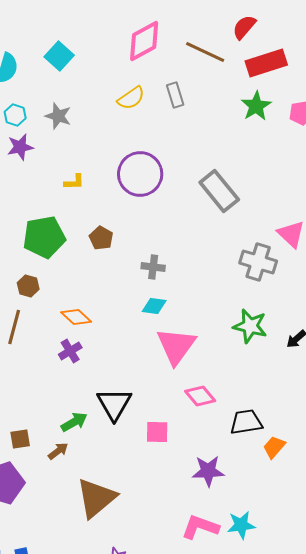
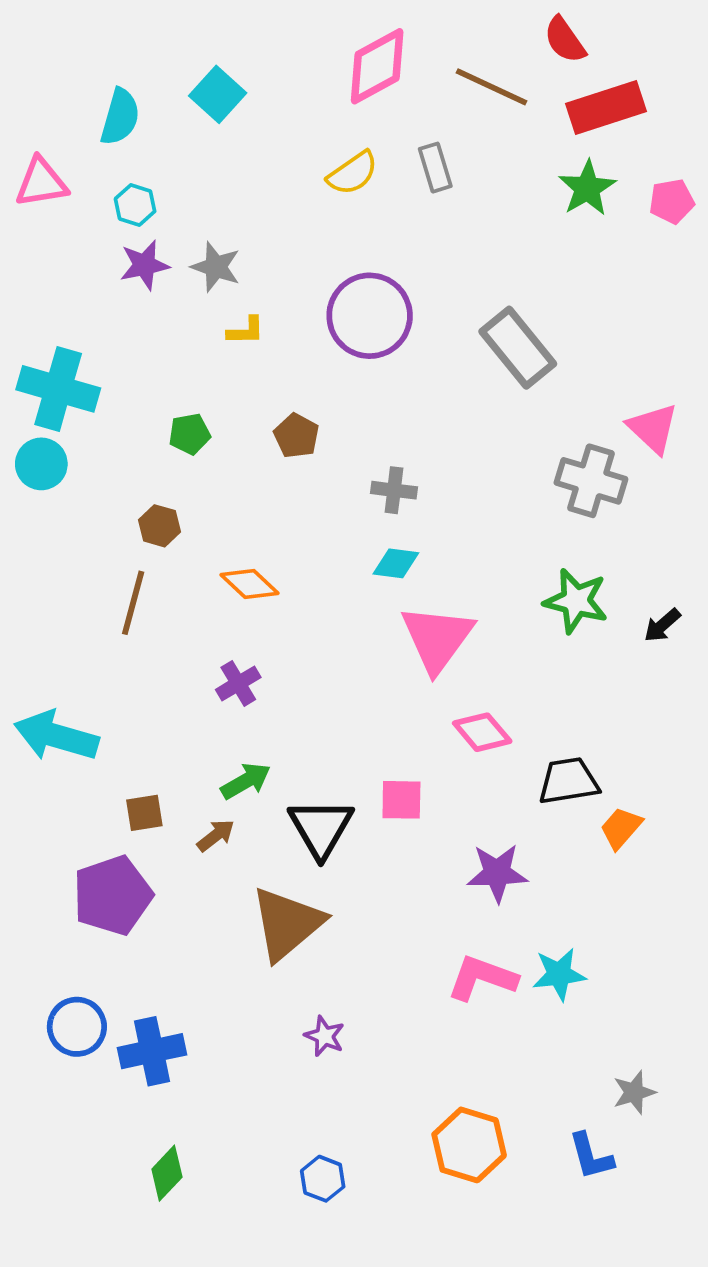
red semicircle: (244, 27) -> (565, 40), turned -76
gray star: (58, 116) -> (216, 267), moved
green pentagon: (44, 237) -> (189, 434), size x0.5
purple cross: (70, 351) -> (238, 683), moved
black triangle: (114, 404) -> (321, 828), moved

